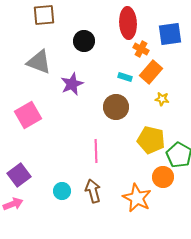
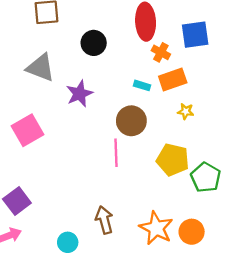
orange rectangle: (151, 72) -> (173, 79), turned 30
pink line: (96, 151) -> (116, 153), moved
orange circle: (163, 177) -> (192, 232), moved
cyan circle: (62, 191) -> (68, 242), moved

